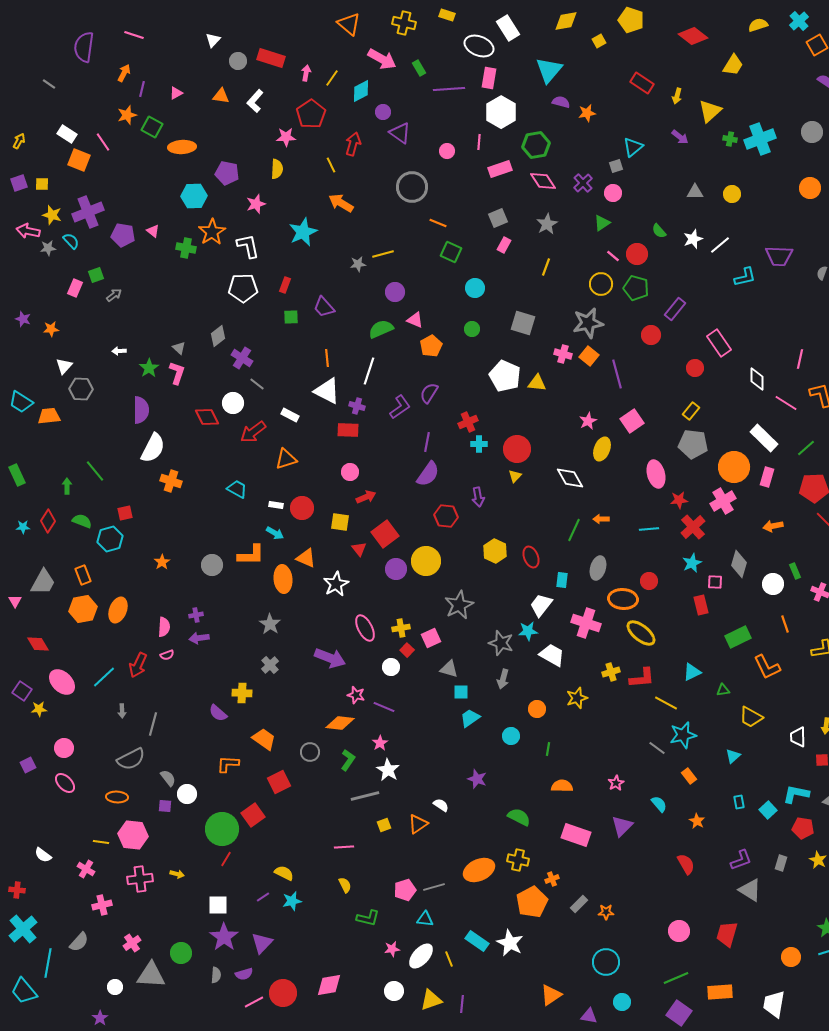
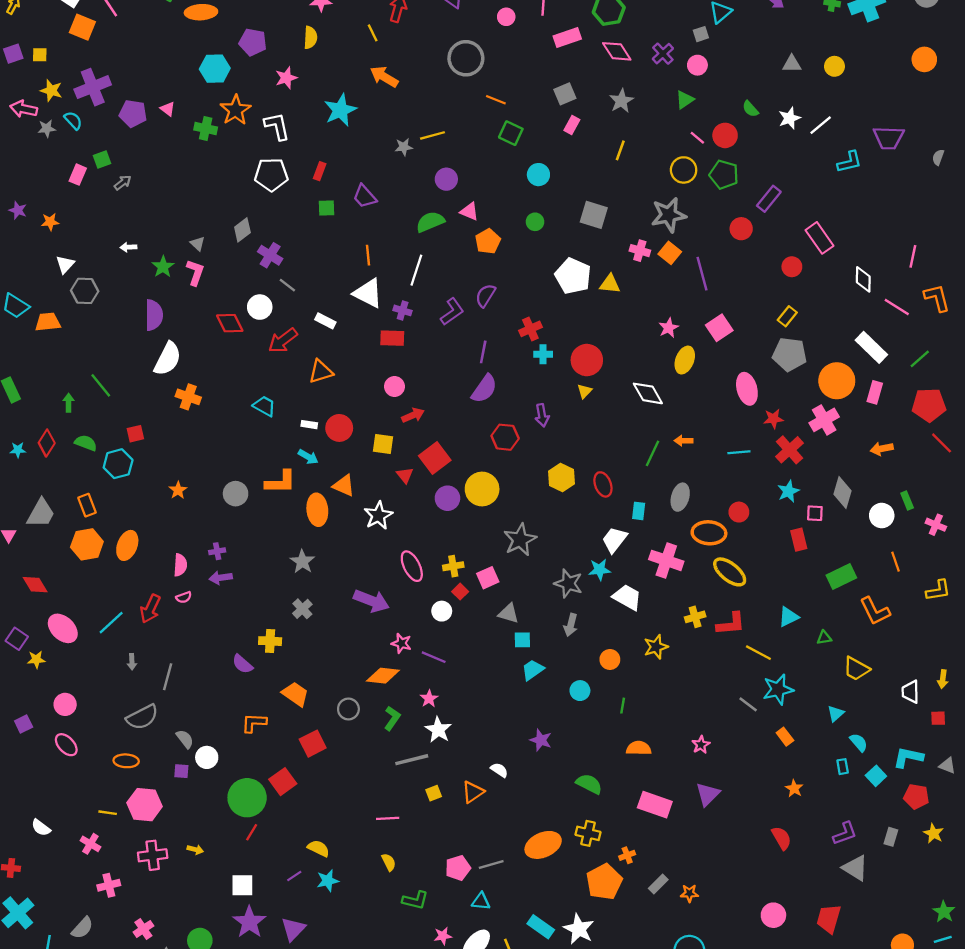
cyan semicircle: (659, 804) -> (859, 742), moved

